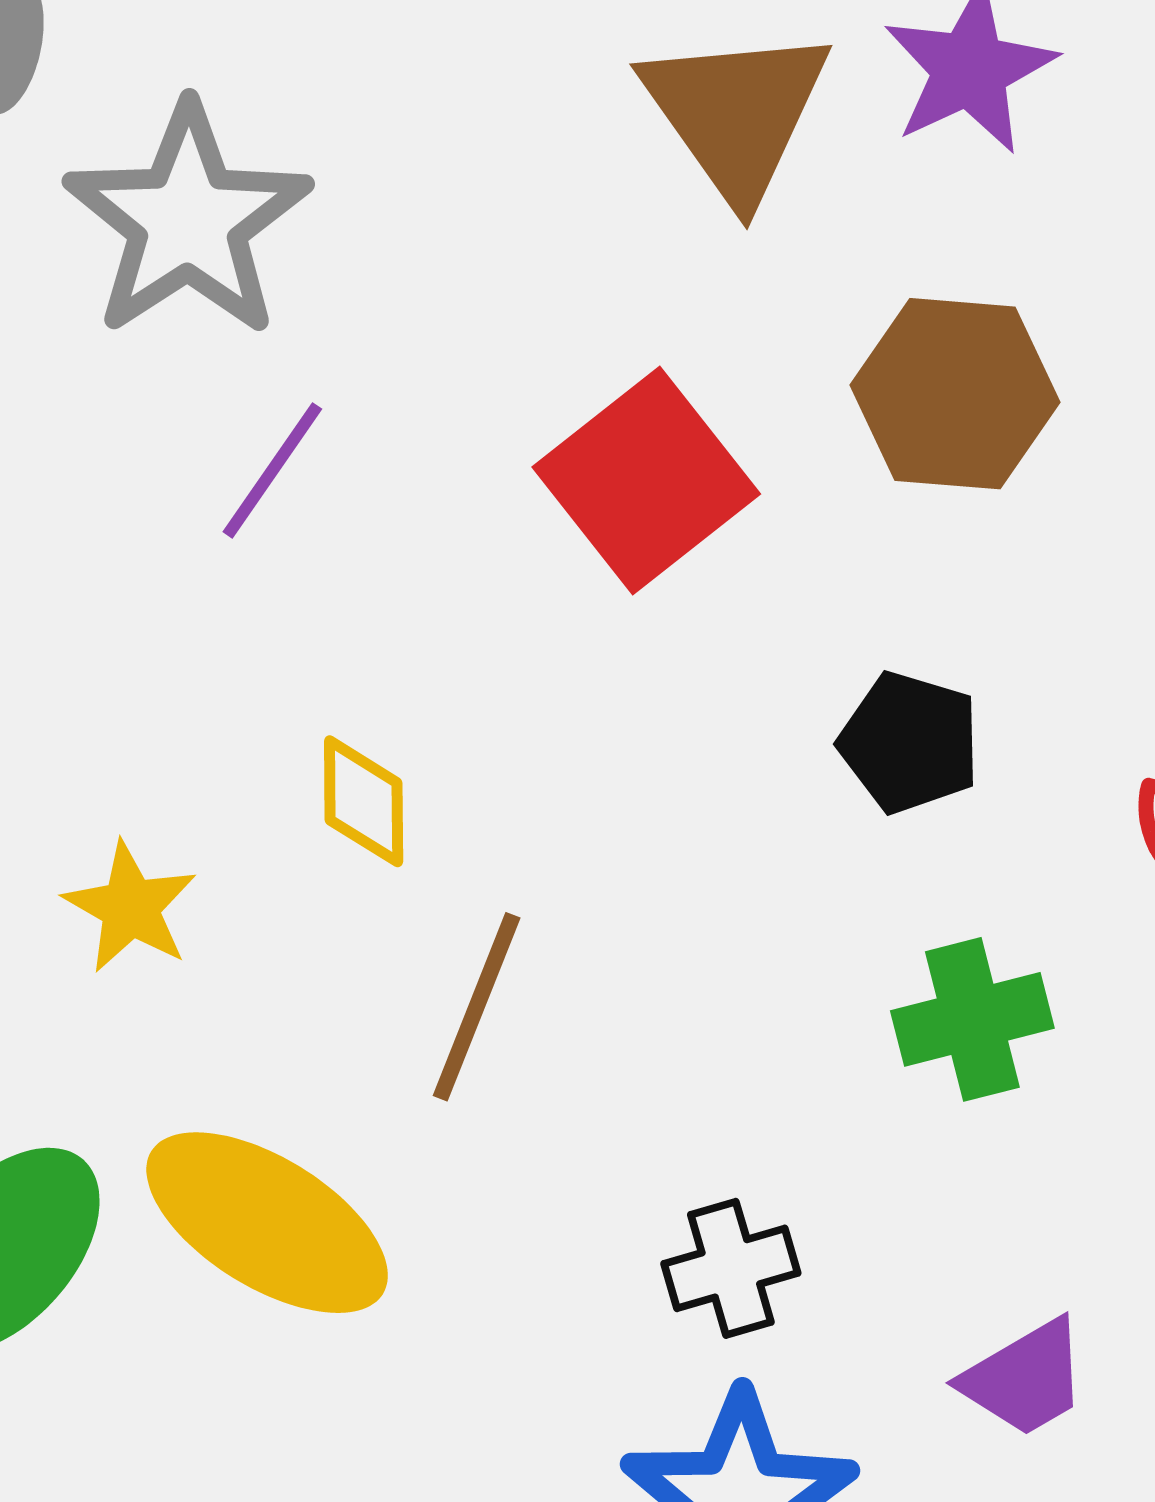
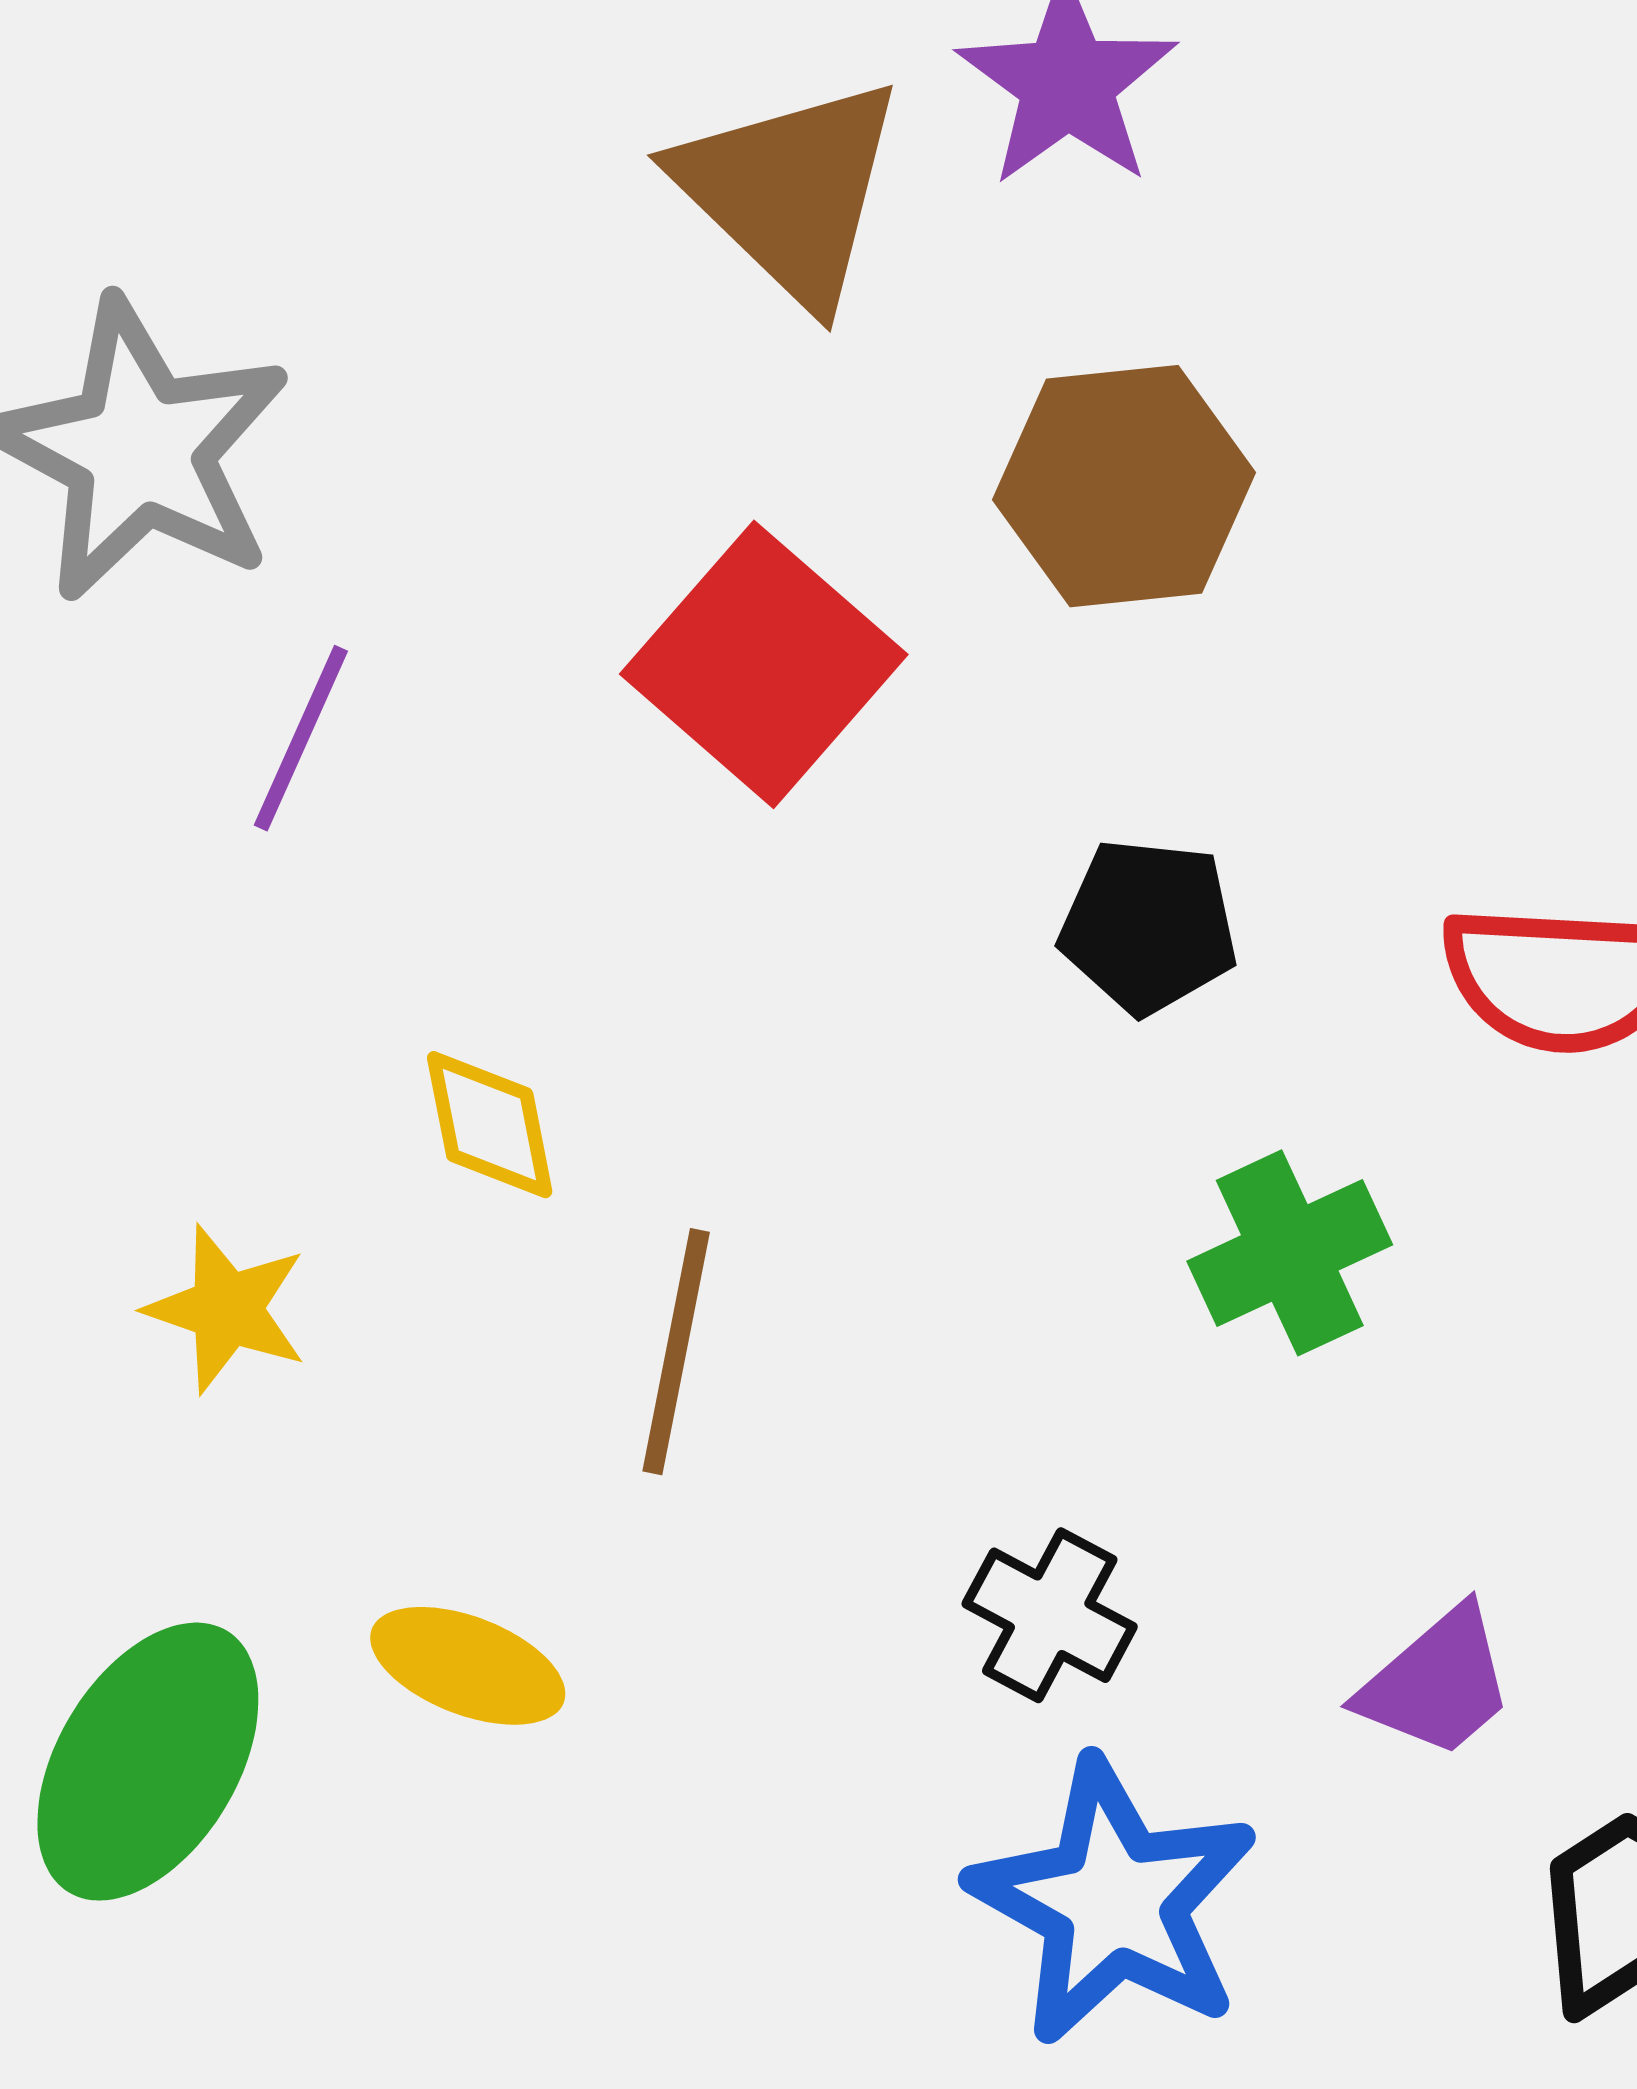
yellow ellipse: (267, 1223) -> (468, 1666), size x0.6
black cross: (731, 1268) -> (1050, 1615), turned -35

